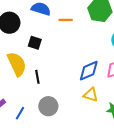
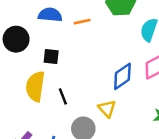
yellow semicircle: (17, 64) -> (35, 86), turned -135
yellow triangle: (91, 95) -> (107, 109), moved, turned 42

